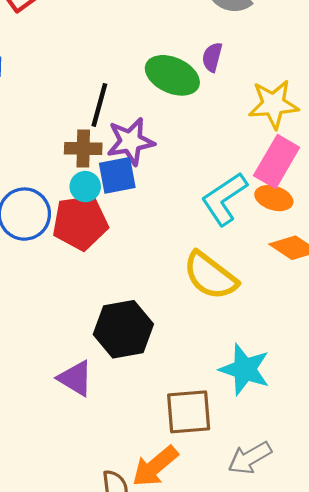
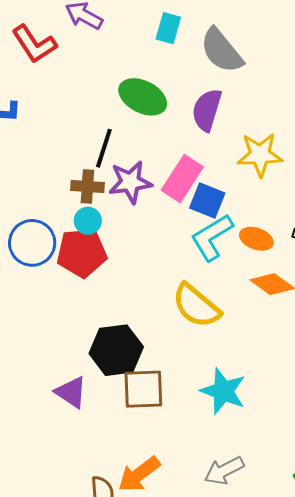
purple semicircle: (212, 57) -> (207, 110), size x1.6
green ellipse: (172, 75) -> (143, 97), moved
pink rectangle: (277, 161) -> (182, 179), moved
blue square: (117, 175) -> (207, 201), moved, turned 30
brown square: (189, 412) -> (143, 389), moved

